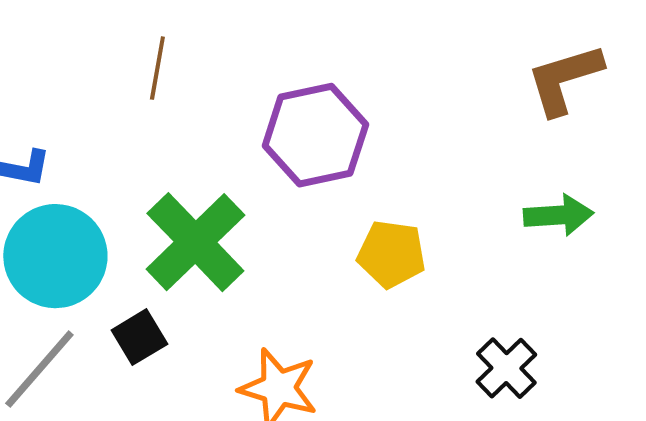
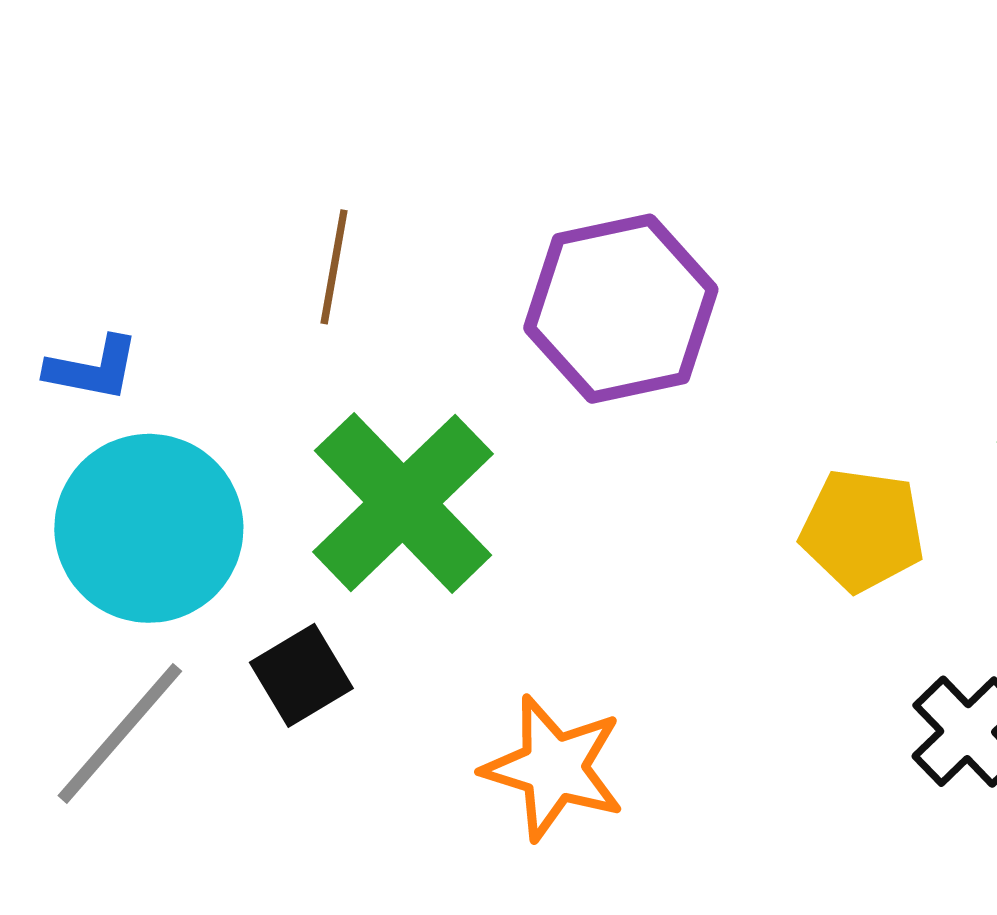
brown line: (157, 68) -> (334, 267), moved
yellow pentagon: (391, 254) -> (862, 530), moved

